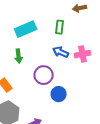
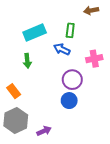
blue arrow: (61, 52) -> (62, 49), moved
purple circle: (44, 75) -> (72, 80), moved

